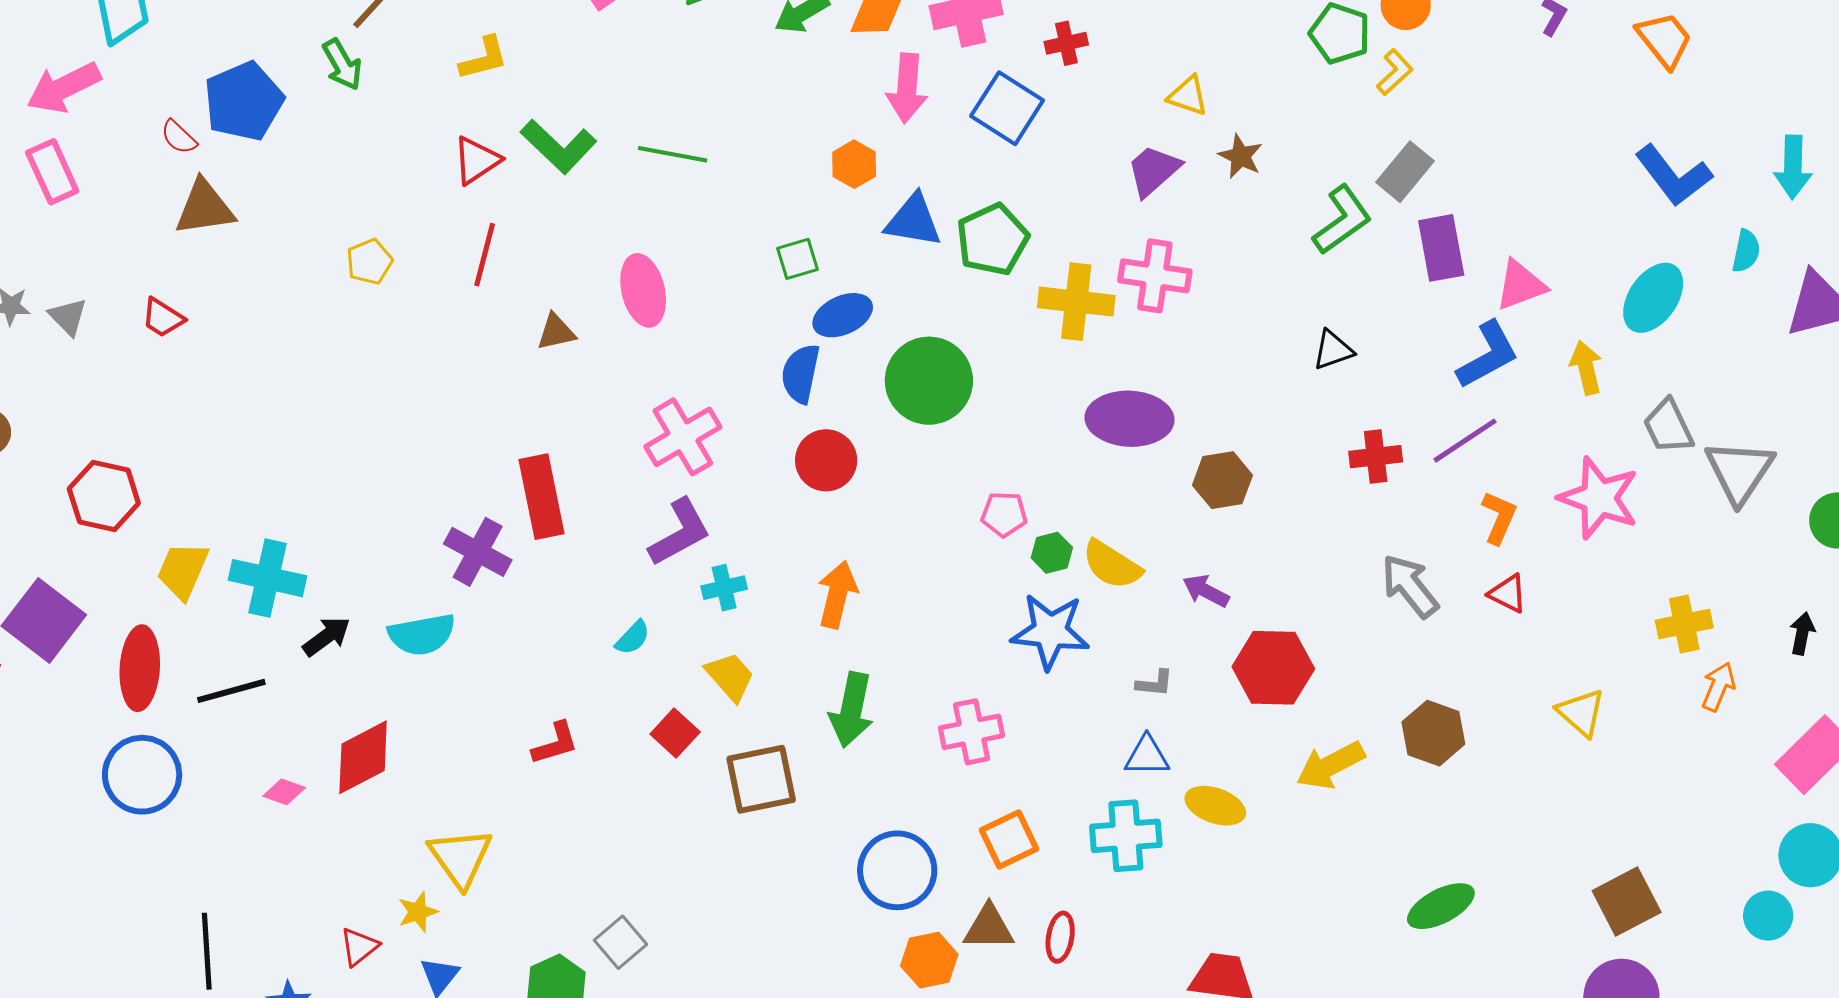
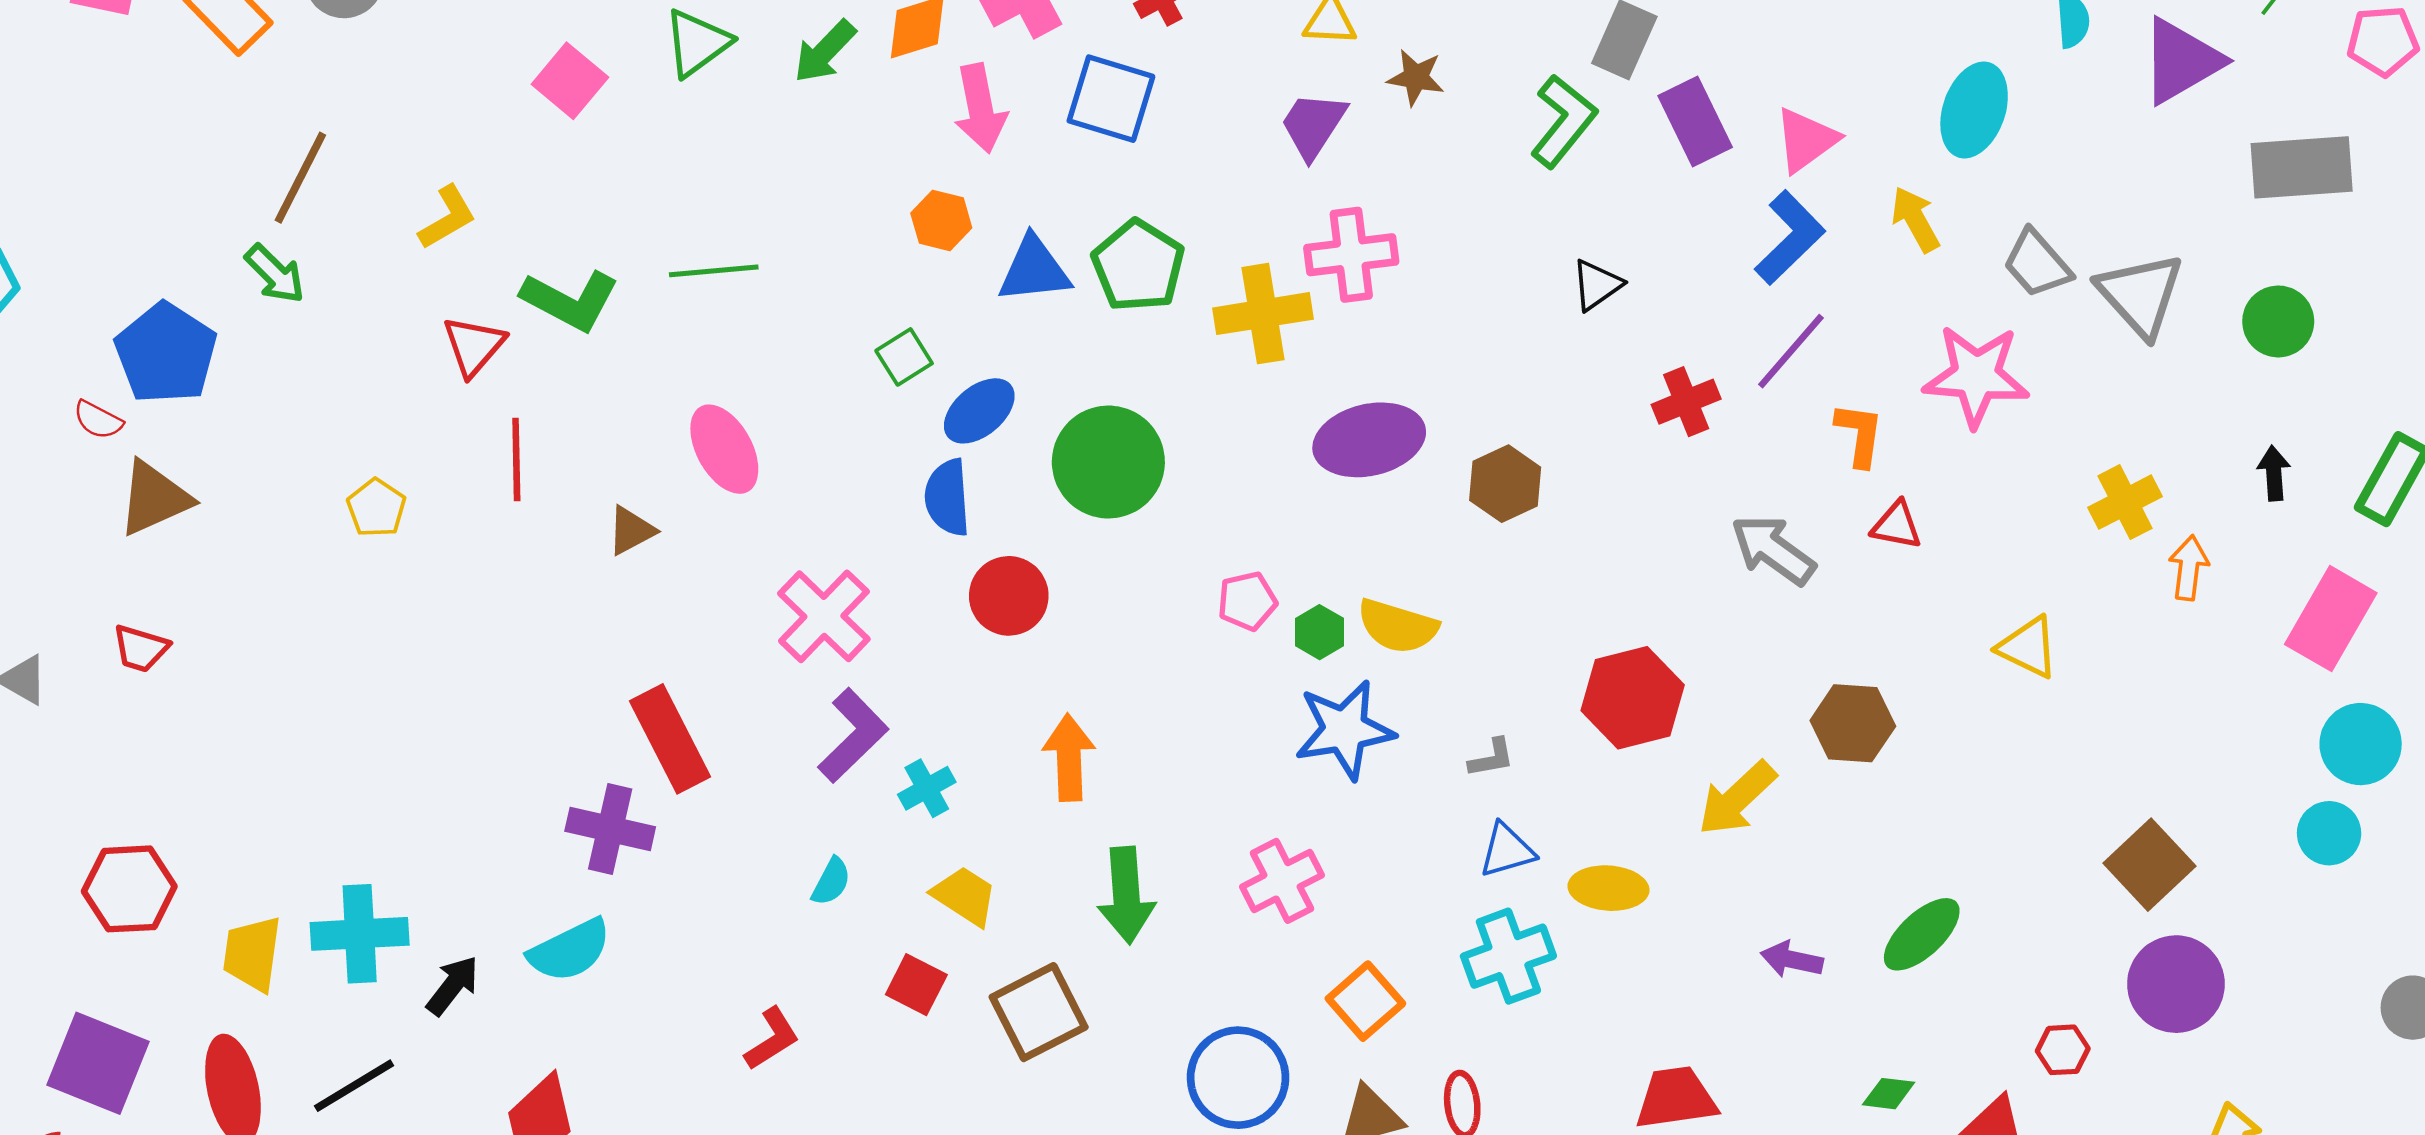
purple arrow: (1206, 591) -> (1792, 960), moved

